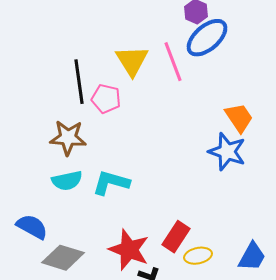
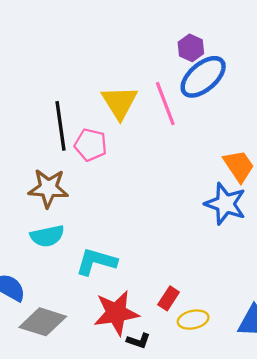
cyan L-shape: (111, 183) -> (96, 262), moved
red rectangle: (176, 237) -> (169, 298), size x0.7
red star: (129, 250) -> (116, 313), turned -30

